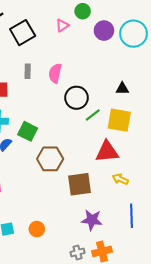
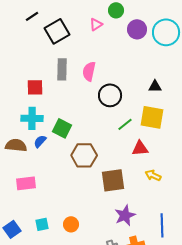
gray rectangle: (28, 71) -> (62, 69), size x1.5
green line: (93, 115) -> (125, 124), moved
red triangle: (107, 152) -> (140, 148), size x0.7
blue line: (131, 216) -> (162, 225), moved
purple star: (92, 220) -> (125, 215), turned -30

